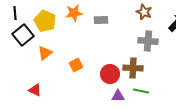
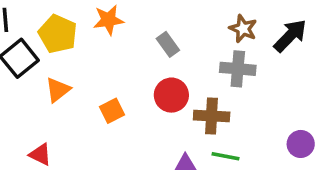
brown star: (144, 12) -> (243, 29), moved
gray rectangle: (101, 20) -> (168, 44), moved, turned 56
red circle: (110, 74) -> (171, 95), moved

